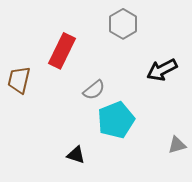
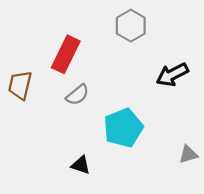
gray semicircle: (94, 90) -> (78, 95), moved

